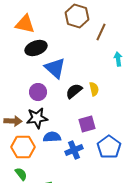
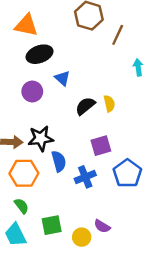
blue triangle: (55, 68) -> (62, 78), size x0.6
purple circle: (38, 92) -> (32, 91), moved
blue semicircle: (52, 137) -> (59, 161), turned 78

